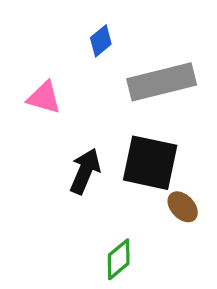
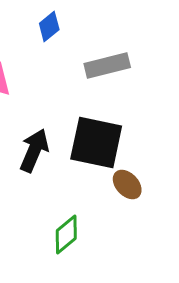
gray rectangle: (162, 82) -> (107, 66), size x0.7

